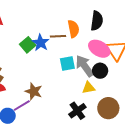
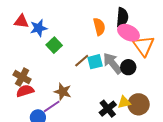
brown line: (58, 36) -> (82, 61), moved, turned -35
blue star: (40, 43) -> (39, 28), moved, turned 30
pink ellipse: (99, 49) -> (128, 33), moved
yellow triangle: (89, 88) -> (124, 102), moved

